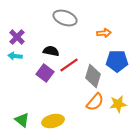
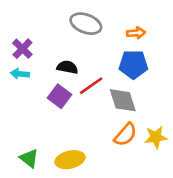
orange arrow: (104, 33) -> (136, 33), moved
blue pentagon: (117, 61) -> (133, 65), moved
gray diamond: (93, 76) -> (123, 100), turned -35

